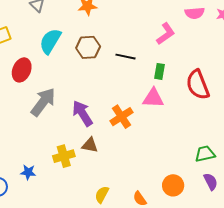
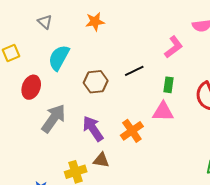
brown hexagon: (88, 47) -> (96, 82), moved
black line: (126, 57) -> (134, 71), turned -36

